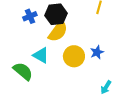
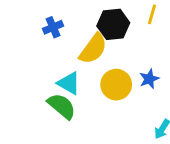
black hexagon: (56, 14) -> (113, 24), moved
green semicircle: (23, 71) -> (62, 106), moved

